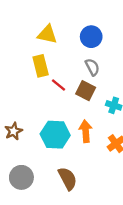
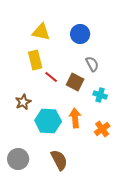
gray semicircle: (92, 67) -> (92, 64), moved
brown star: (14, 131) -> (23, 102), moved

